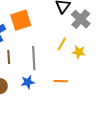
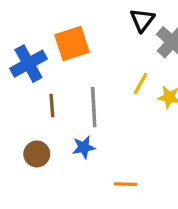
orange line: (61, 81) -> (126, 184), moved

